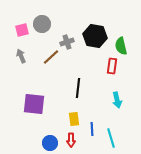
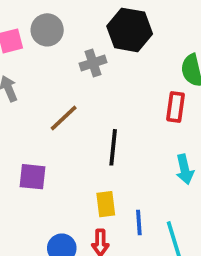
black hexagon: (95, 36) -> (130, 30), moved
brown line: (51, 57) -> (64, 118), moved
purple square: (34, 104) -> (32, 177), size x0.7

